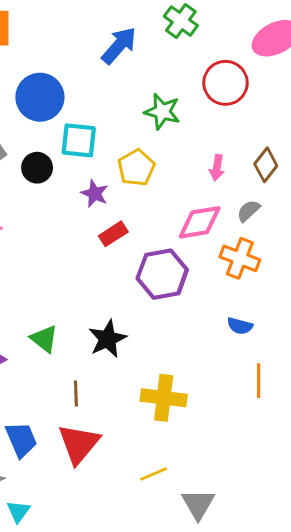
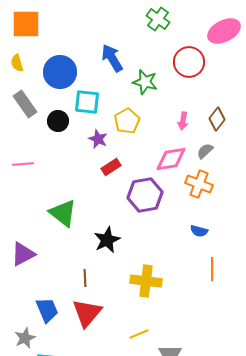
blue arrow: (119, 45) -> (112, 58), moved, turned -72
green triangle: (44, 339) -> (63, 213), moved, size x1.4

